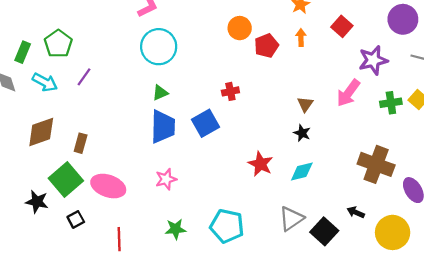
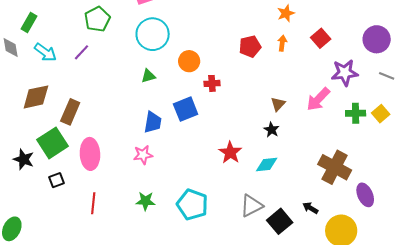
orange circle: (240, 28) -> (189, 61), moved
green pentagon: (58, 44) -> (97, 19), moved
blue trapezoid: (163, 127) -> (153, 122), moved, size x0.7
brown rectangle: (81, 143) -> (70, 112), size x1.4
pink ellipse: (108, 186) -> (90, 154), turned 60

